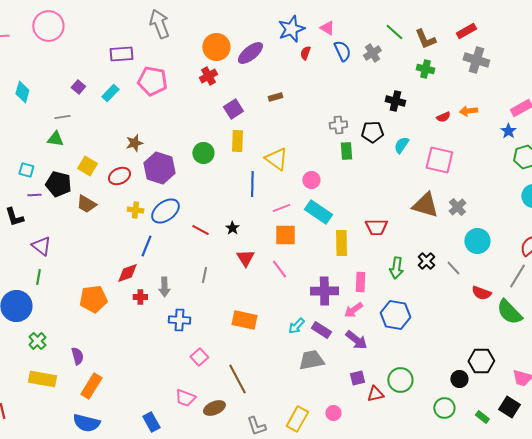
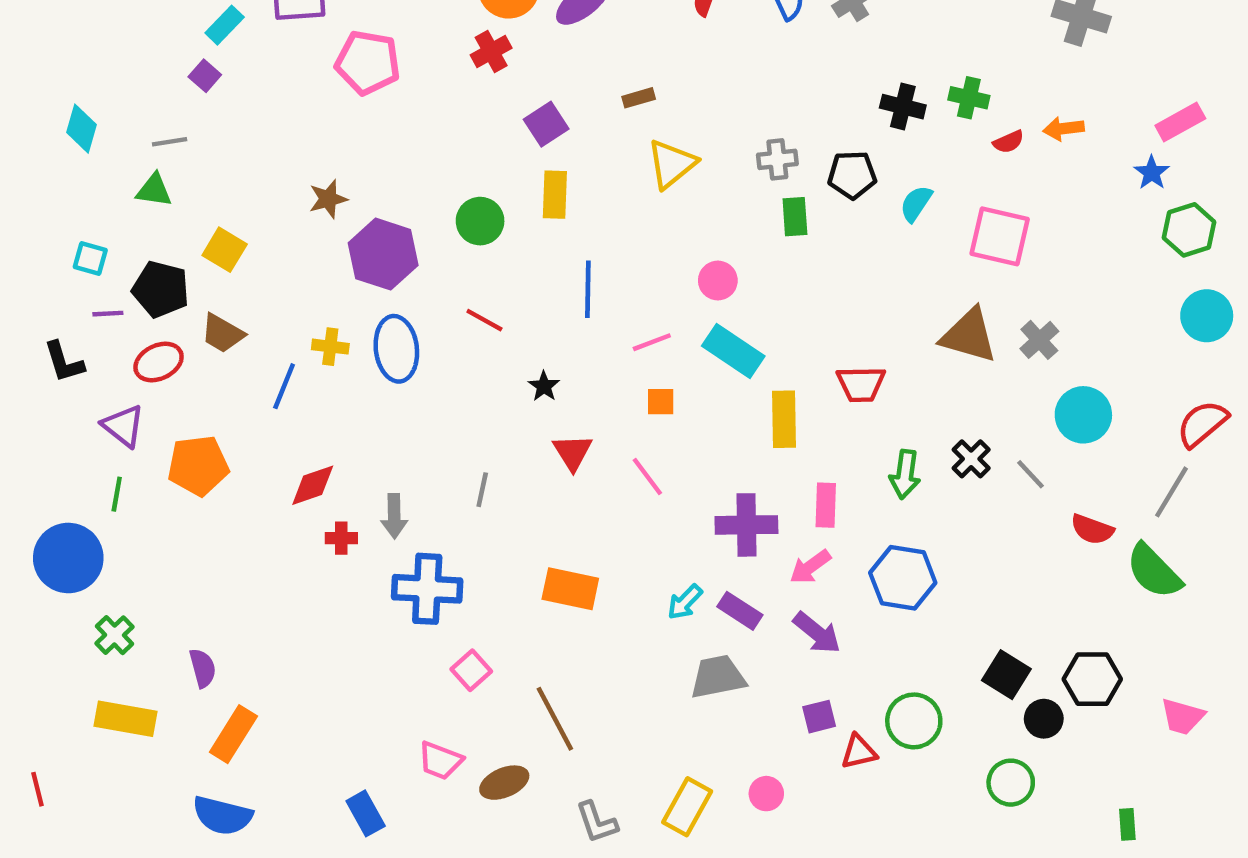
green cross: (425, 69) -> (969, 98), moved
cyan diamond: (22, 92) -> (81, 129), moved
cyan rectangle: (110, 93) -> (225, 25), moved
yellow triangle: (276, 159) -> (672, 164), moved, turned 45
red ellipse: (119, 176) -> (159, 362), moved
blue ellipse: (165, 211) -> (396, 349), turned -60
red line: (200, 230) -> (484, 320), moved
orange square: (285, 235) -> (661, 402), size x0.6
blue line: (146, 246) -> (284, 386), moved
orange pentagon: (93, 299) -> (198, 465), moved
blue cross: (179, 320) -> (427, 589), size x1.4
black square: (509, 407) -> (1006, 675), moved
green rectangle: (482, 417) -> (1127, 824), moved, turned 48

